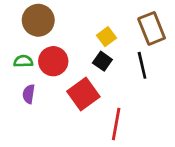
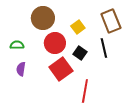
brown circle: (38, 20) -> (43, 18), moved
red circle: (53, 61) -> (55, 43), moved
black square: (102, 61) -> (80, 53), moved

